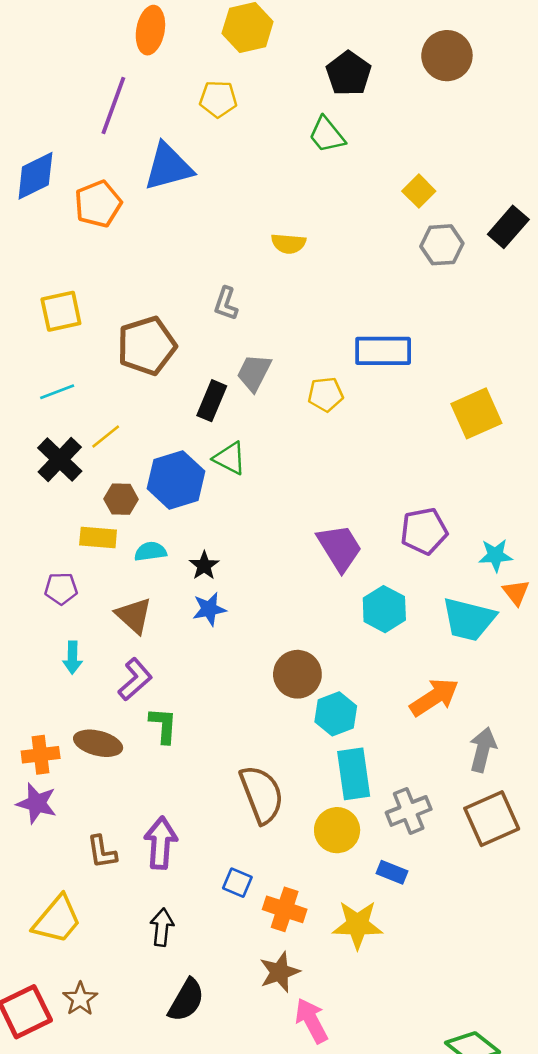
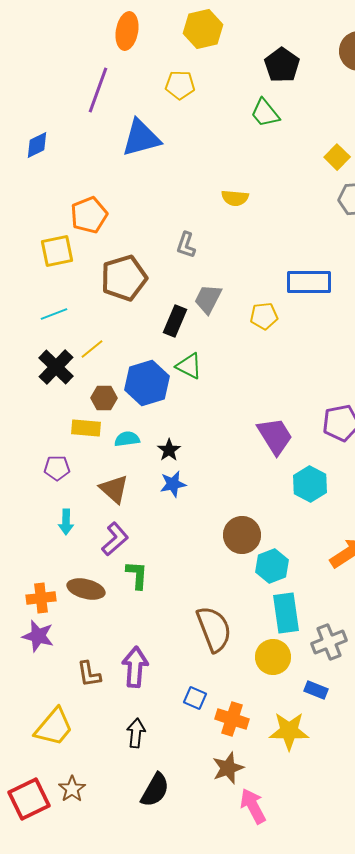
blue diamond: (35, 176) -> (37, 145), size x0.7
orange pentagon: (98, 204) -> (89, 215), moved

